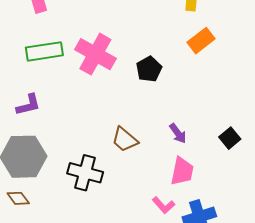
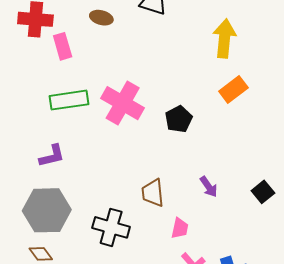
brown trapezoid: (125, 140) -> (153, 193), turned 44
pink trapezoid: (182, 171) -> (180, 228), moved, size x0.7

